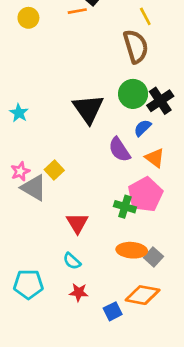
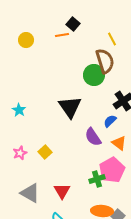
green circle: (133, 94) -> (94, 75), moved
gray triangle: (34, 188) -> (30, 193), moved
green cross: (125, 207) -> (97, 179), turned -35

